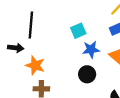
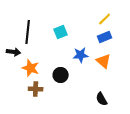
cyan square: (78, 31) -> (61, 32), moved
black circle: (87, 74) -> (61, 75), moved

